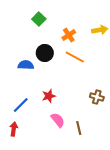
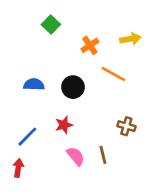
black circle: (45, 53) -> (73, 87), moved
orange line: (75, 57) -> (113, 74), moved
brown line: (79, 128) -> (103, 155), moved

